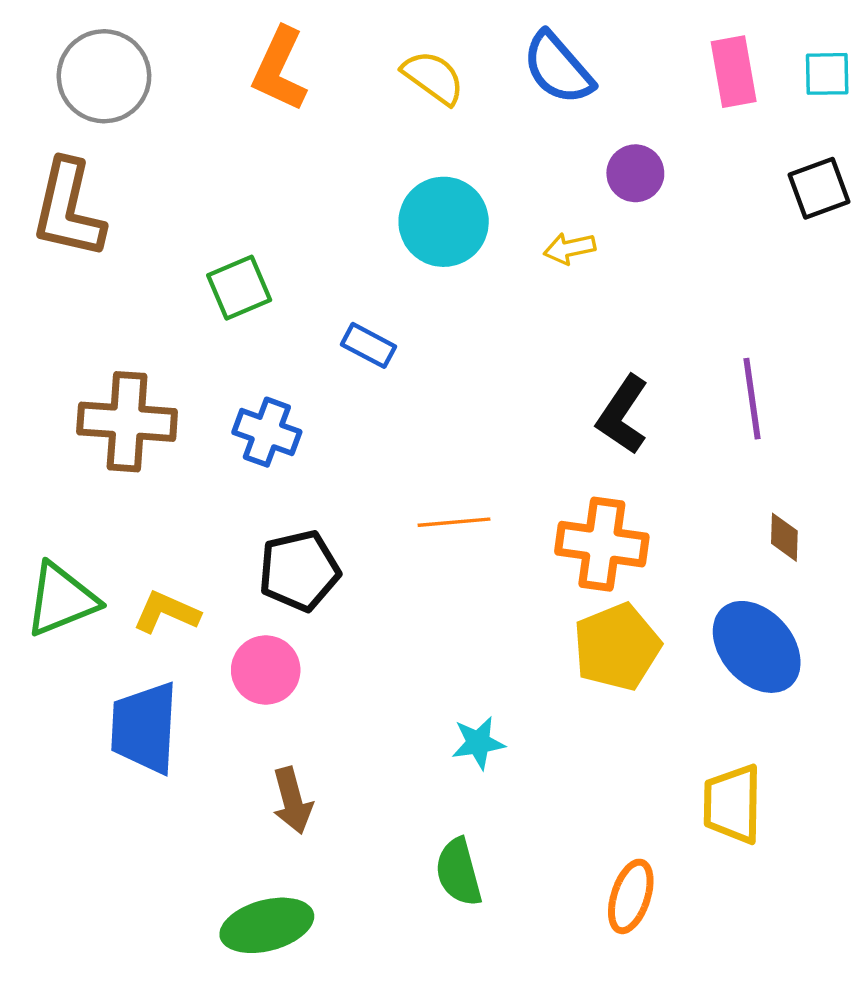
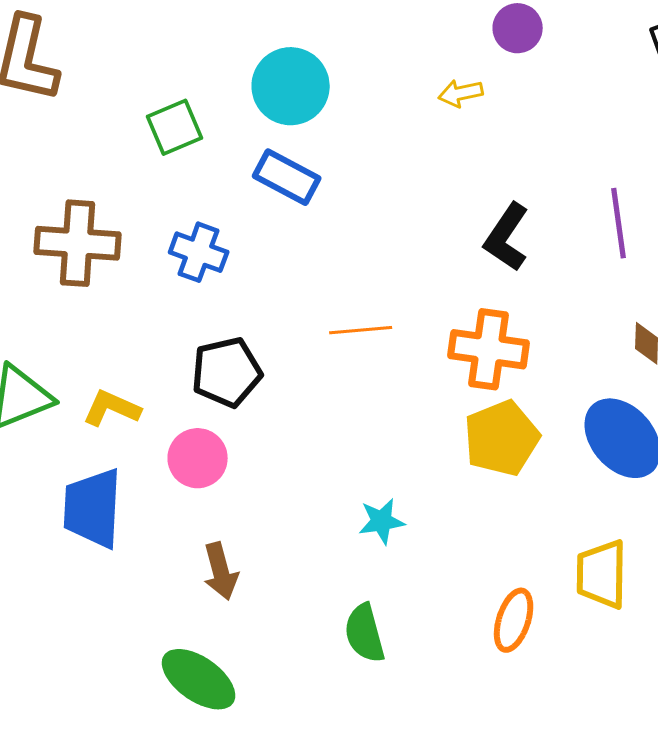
cyan circle: (444, 222) -> (291, 86), moved
blue rectangle: (369, 345) -> (287, 177), size x1.4
orange ellipse: (631, 896) -> (514, 620), moved
green ellipse: (267, 925) -> (199, 679), turned 50

